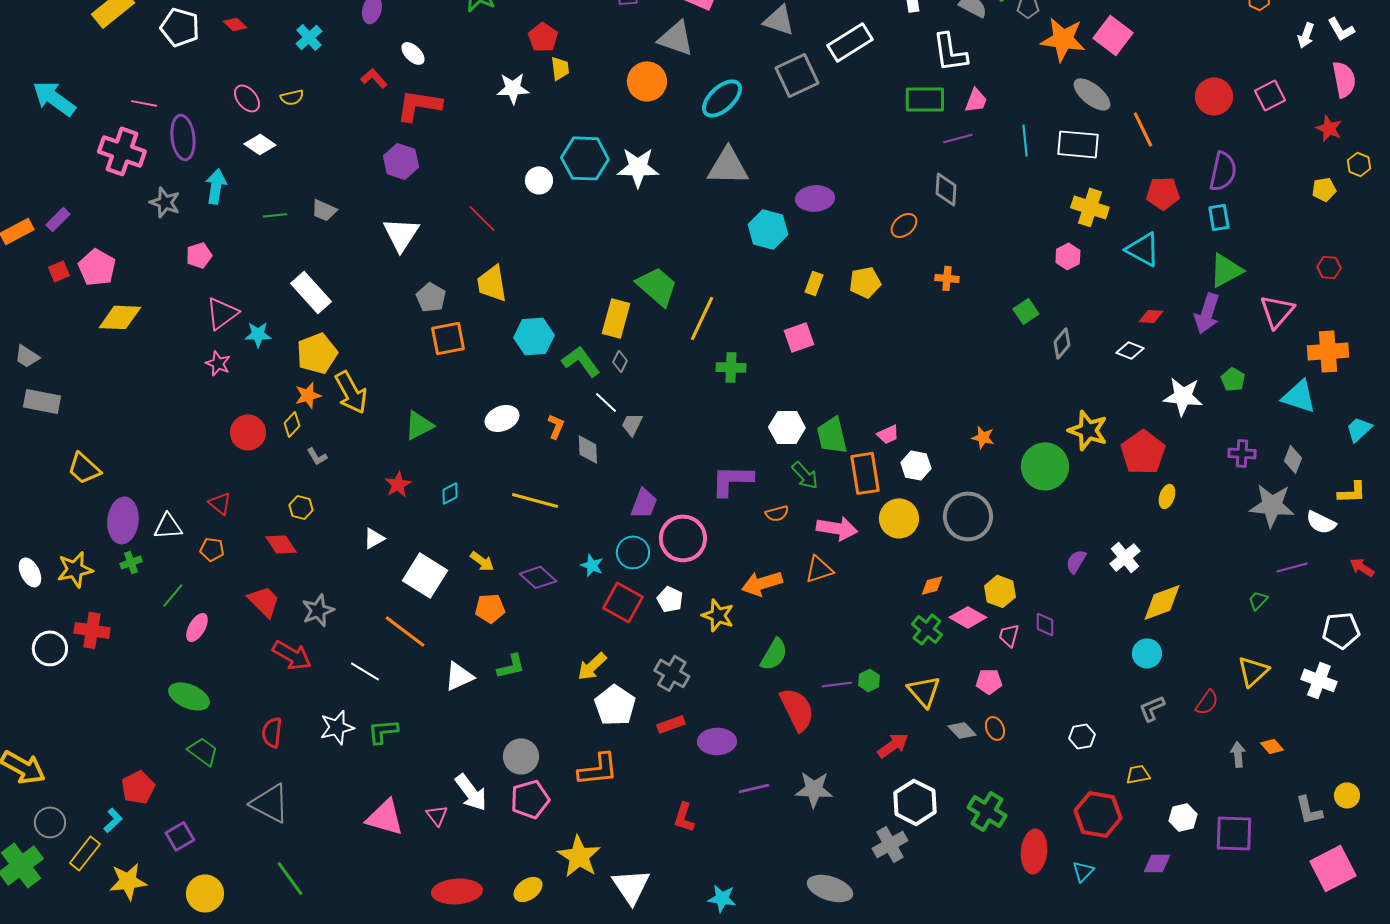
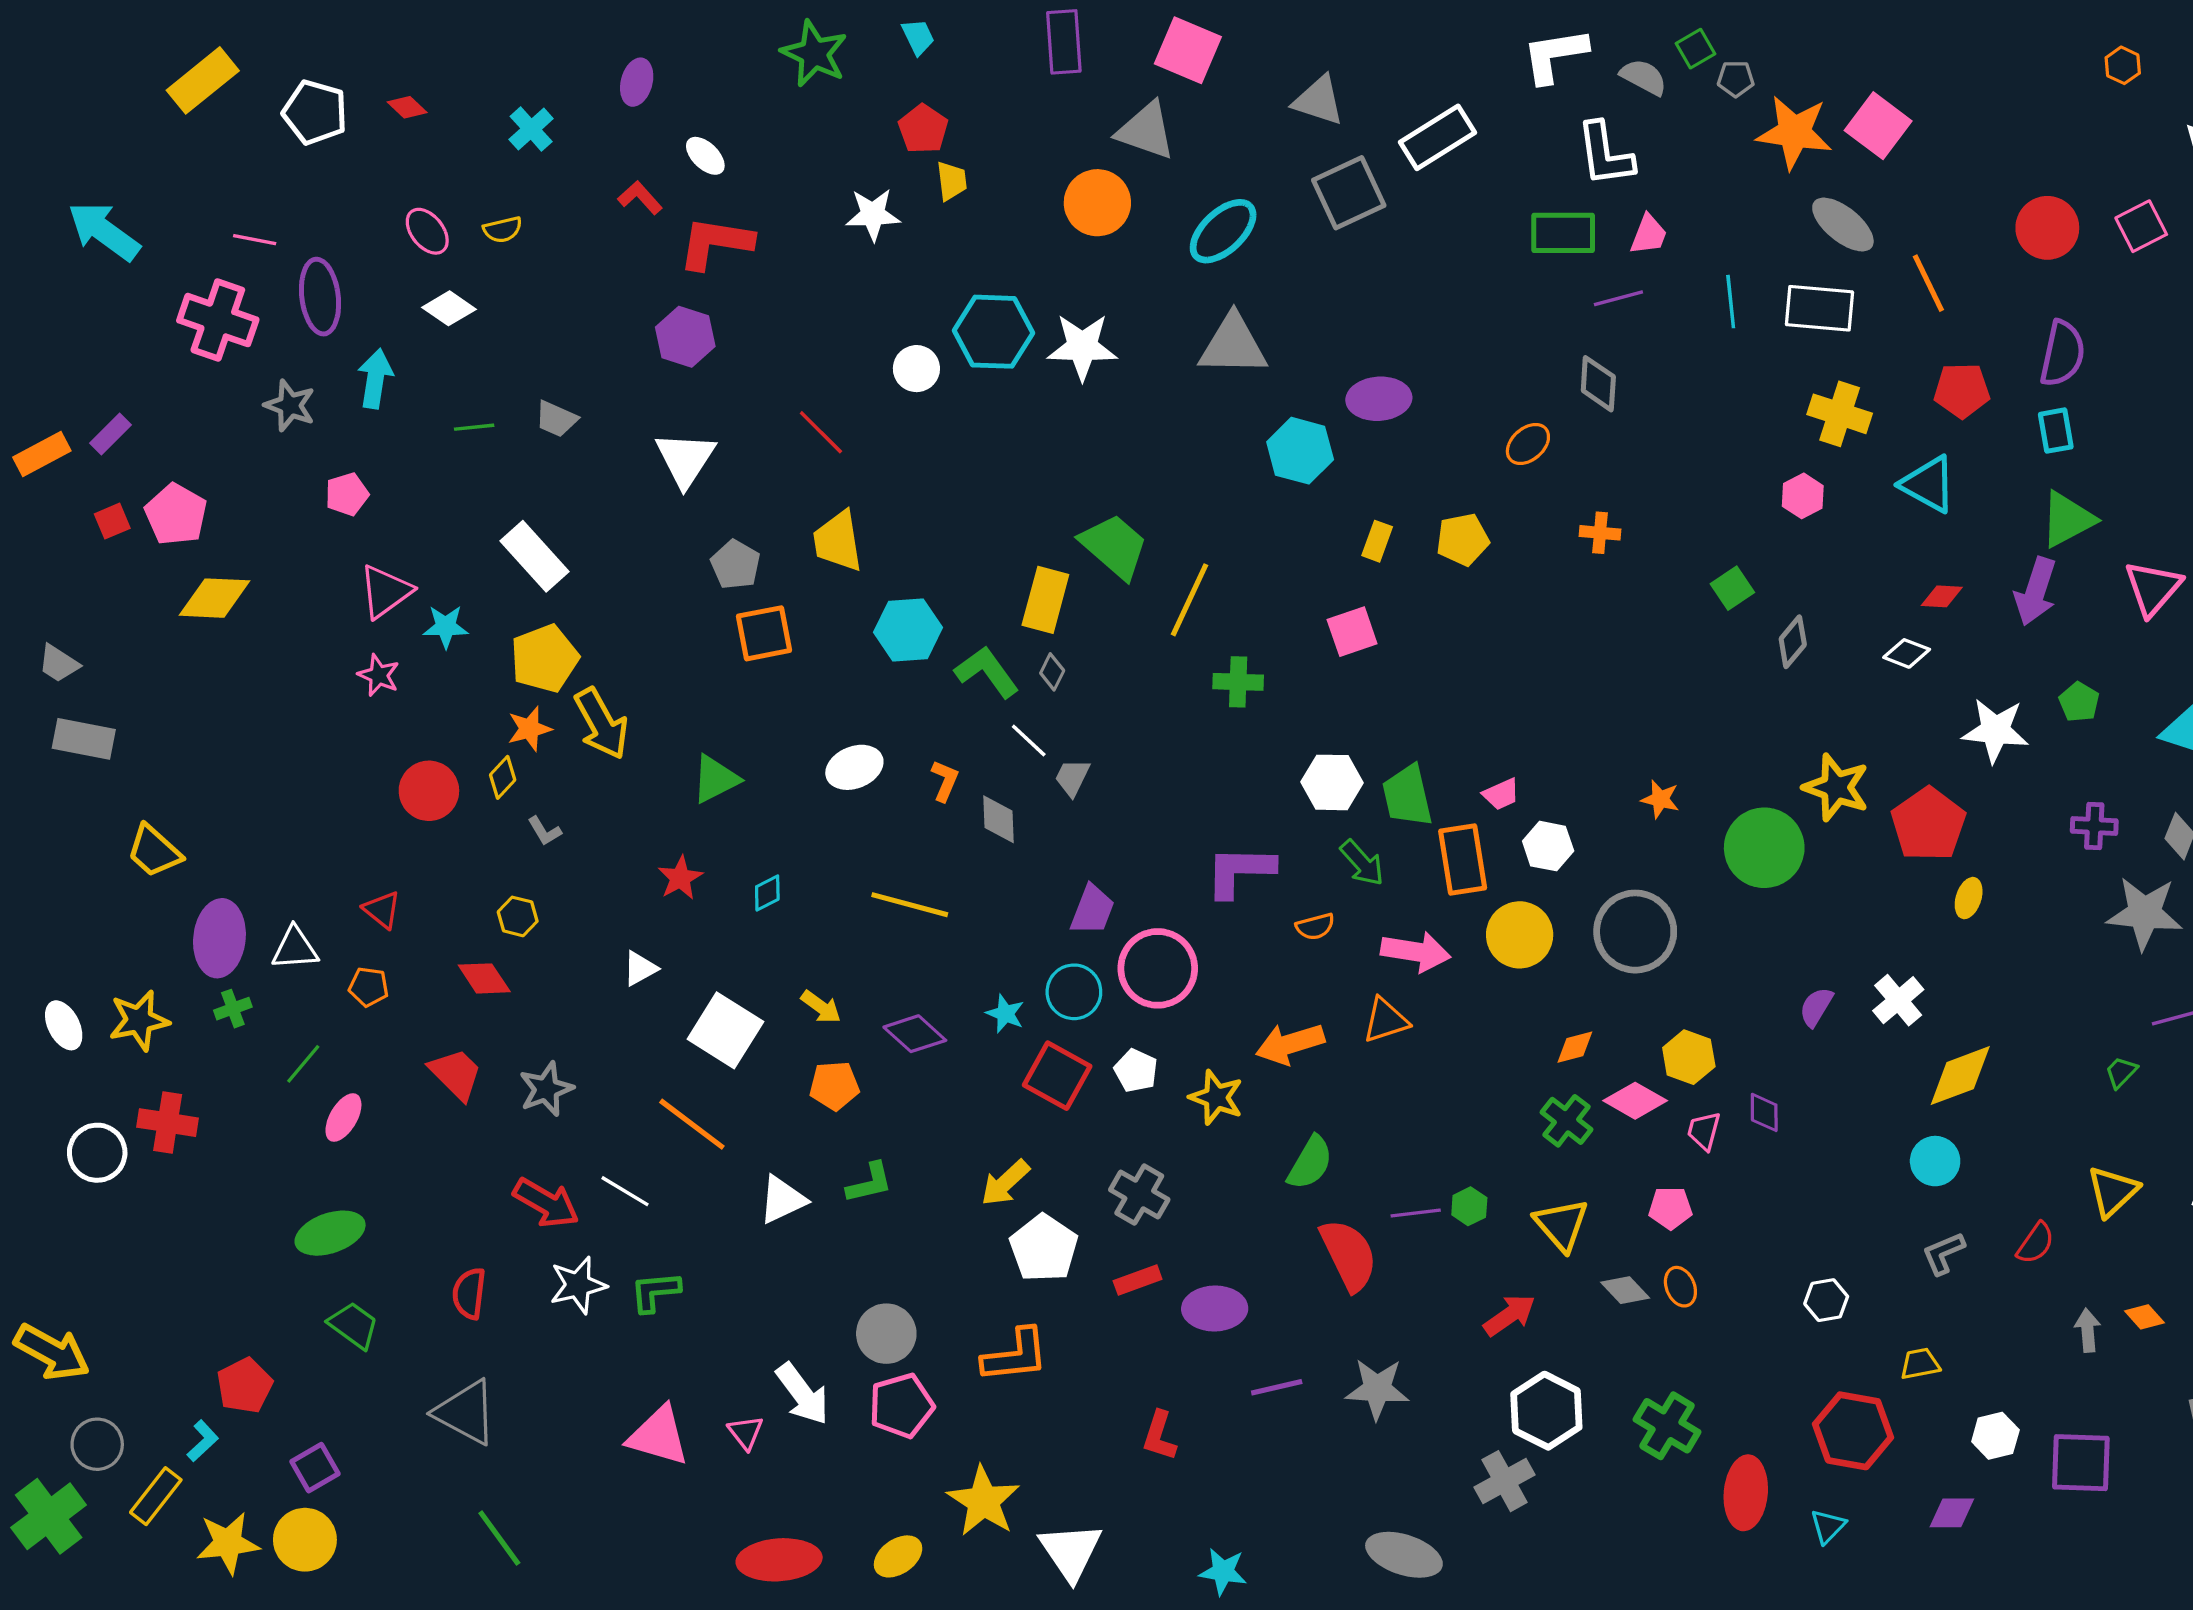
red arrow: (292, 655) -> (546, 1203), moved
green ellipse: (189, 696) -> (330, 1233), turned -42
yellow circle: (205, 893) -> (305, 1540), moved

